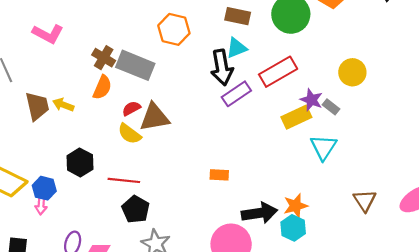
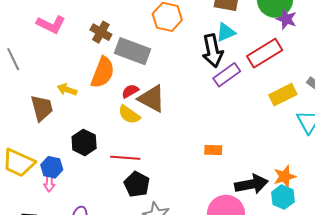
brown cross: (104, 58) -> (101, 32), moved
orange semicircle: (102, 87) -> (103, 72), size x1.4
purple star: (311, 100) -> (286, 19), moved
brown trapezoid: (37, 106) -> (42, 108), moved
brown triangle: (154, 117) -> (152, 99), turned 40

